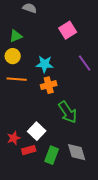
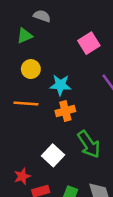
green triangle: (16, 36) -> (25, 36), moved
yellow circle: (13, 56) -> (31, 69), moved
white square: (37, 131) -> (53, 155), moved

